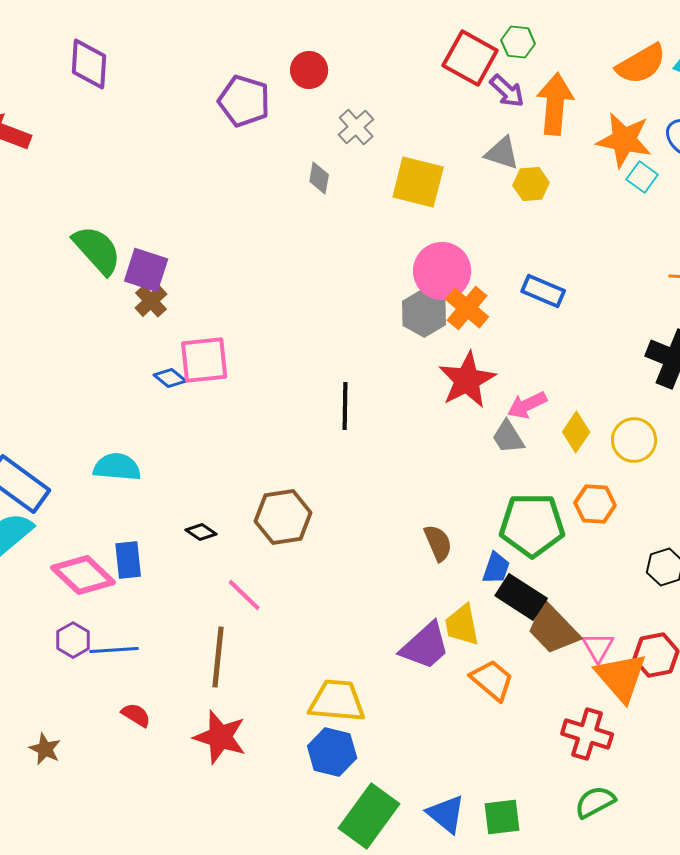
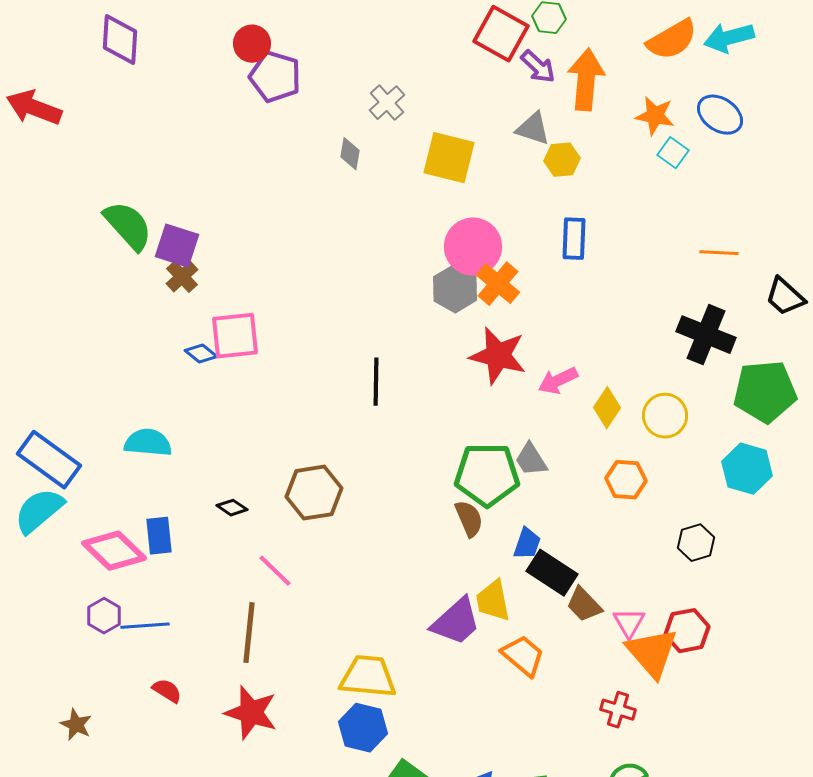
red circle: (309, 70) -> (252, 44), moved
orange star: (624, 140) -> (655, 116), size x0.7
blue rectangle: (543, 291) -> (574, 239), moved, turned 69
red star: (467, 380) -> (498, 356), turned -30
gray trapezoid: (508, 437) -> (531, 460), moved
green pentagon: (532, 525) -> (487, 475), moved
brown trapezoid: (553, 629) -> (584, 605), size x0.7
red cross: (587, 734) -> (618, 710), size x0.7

